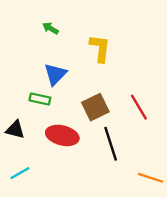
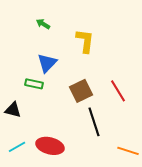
red ellipse: (62, 135) -> (50, 146), moved

